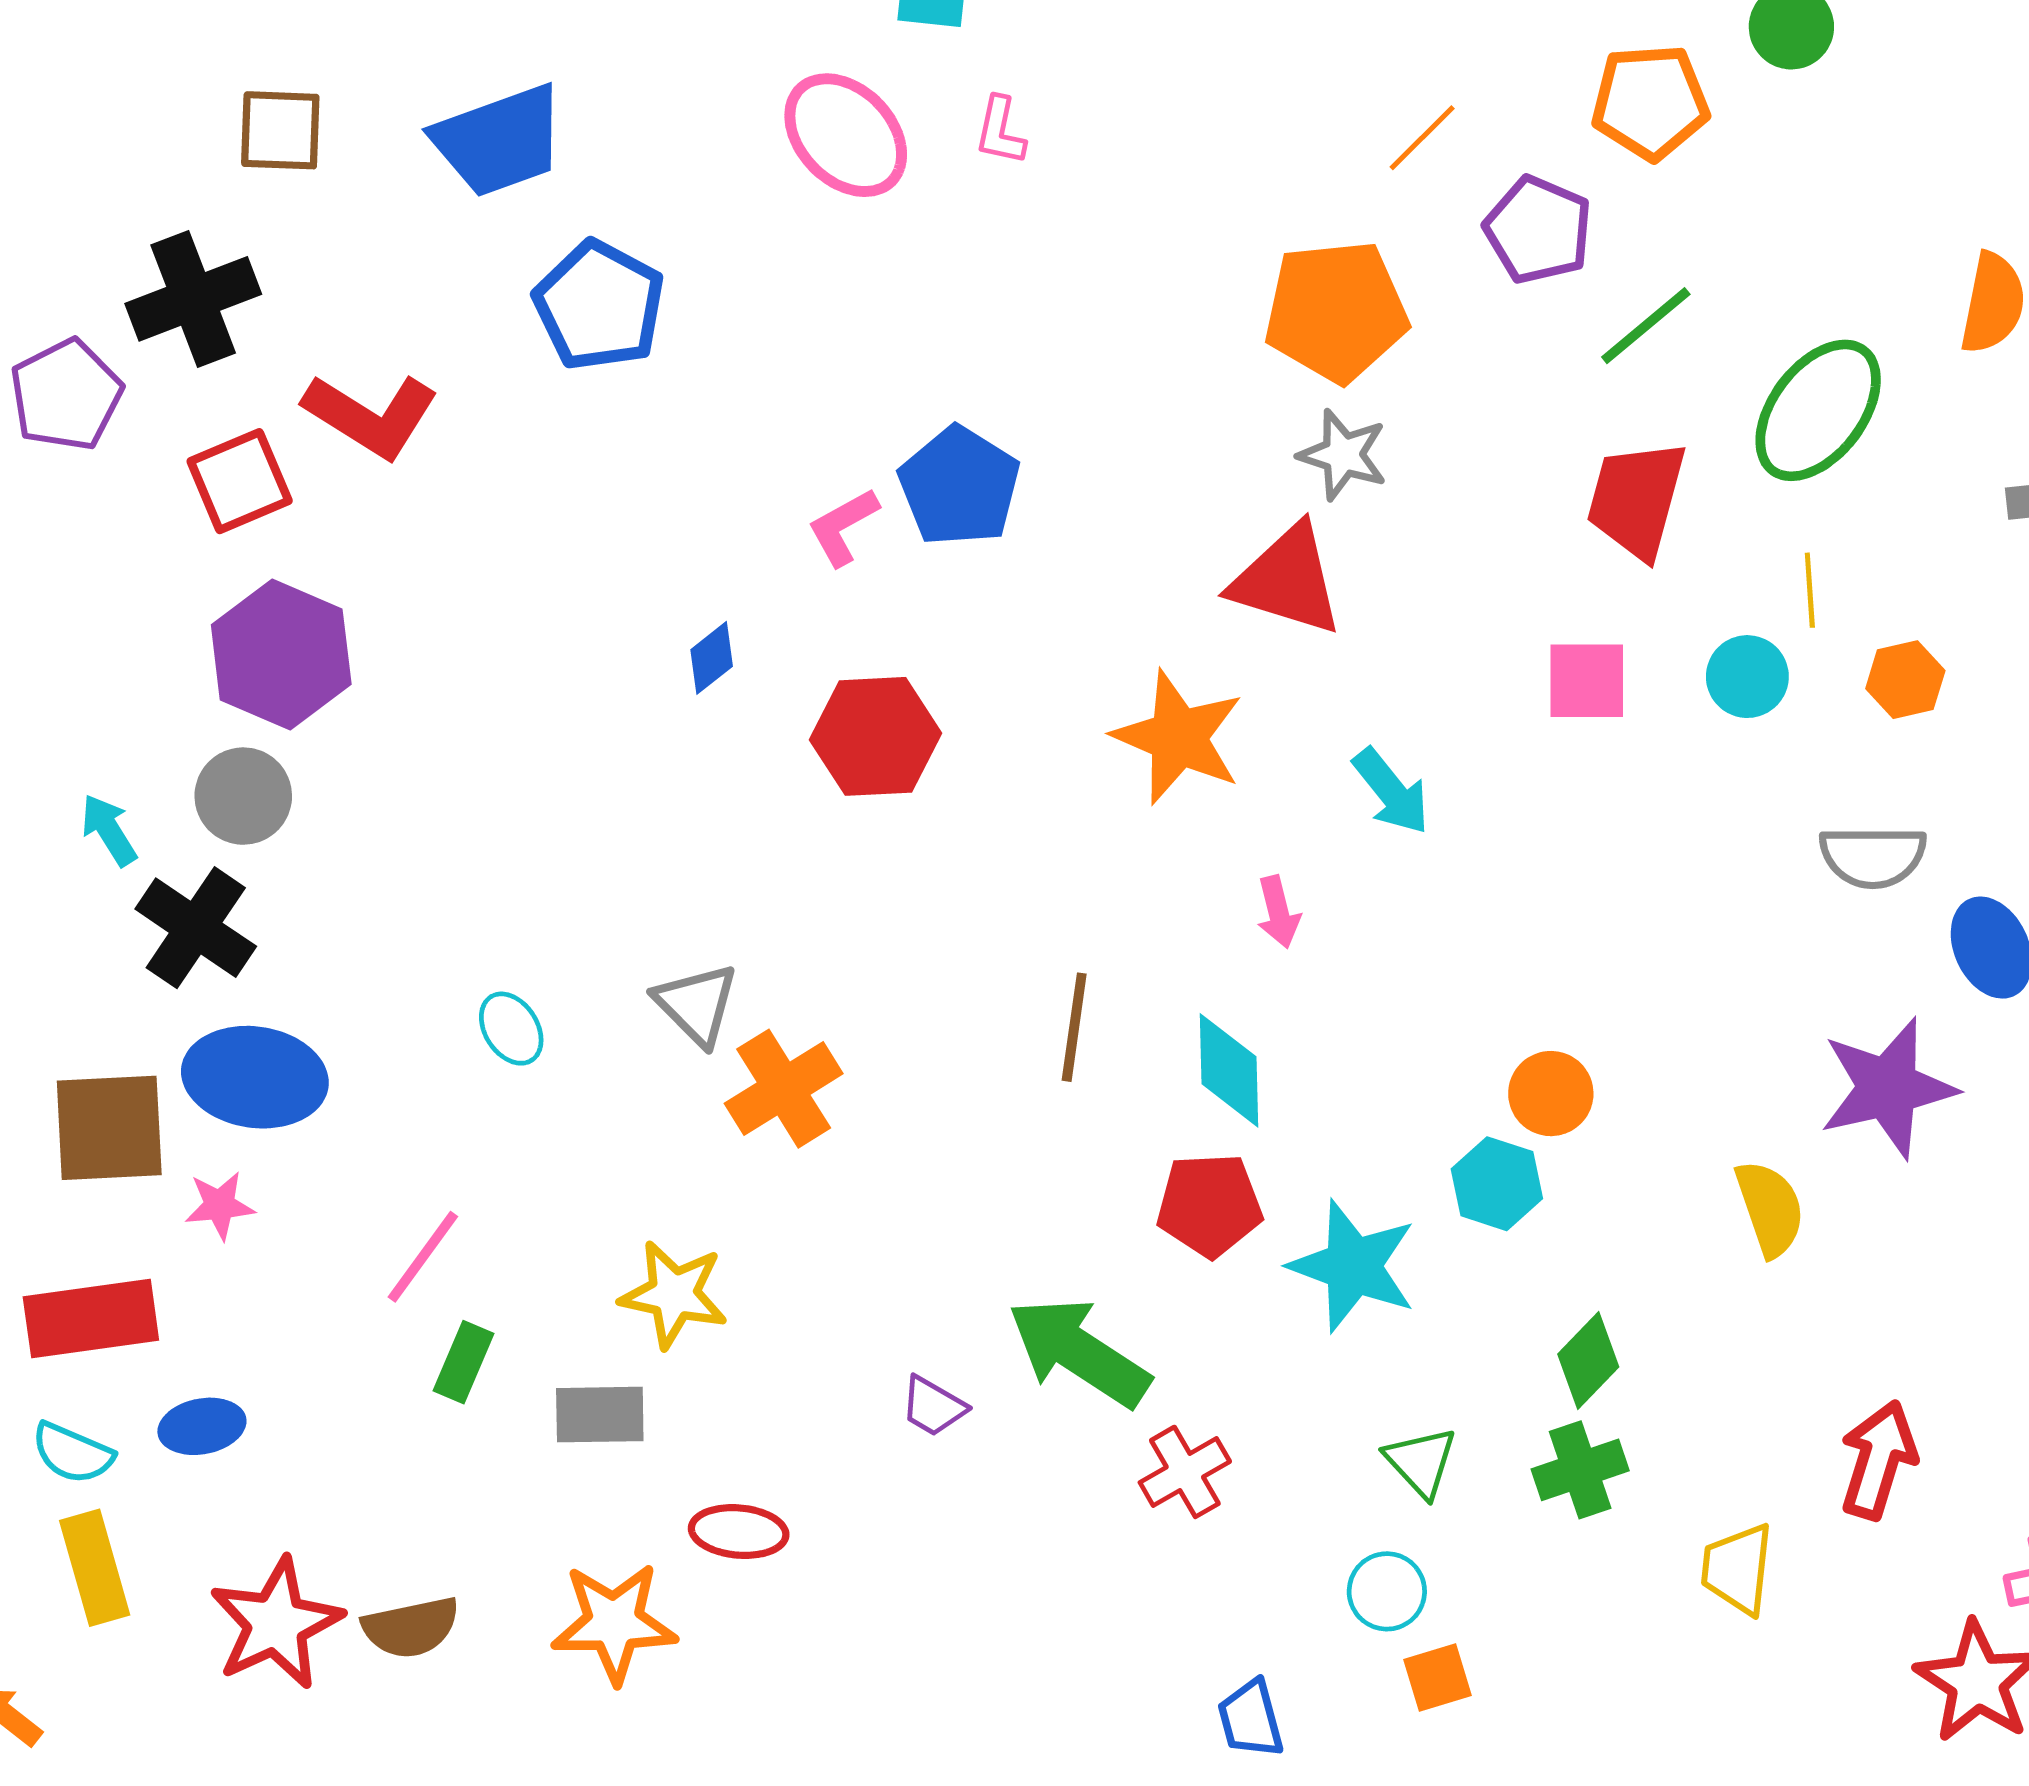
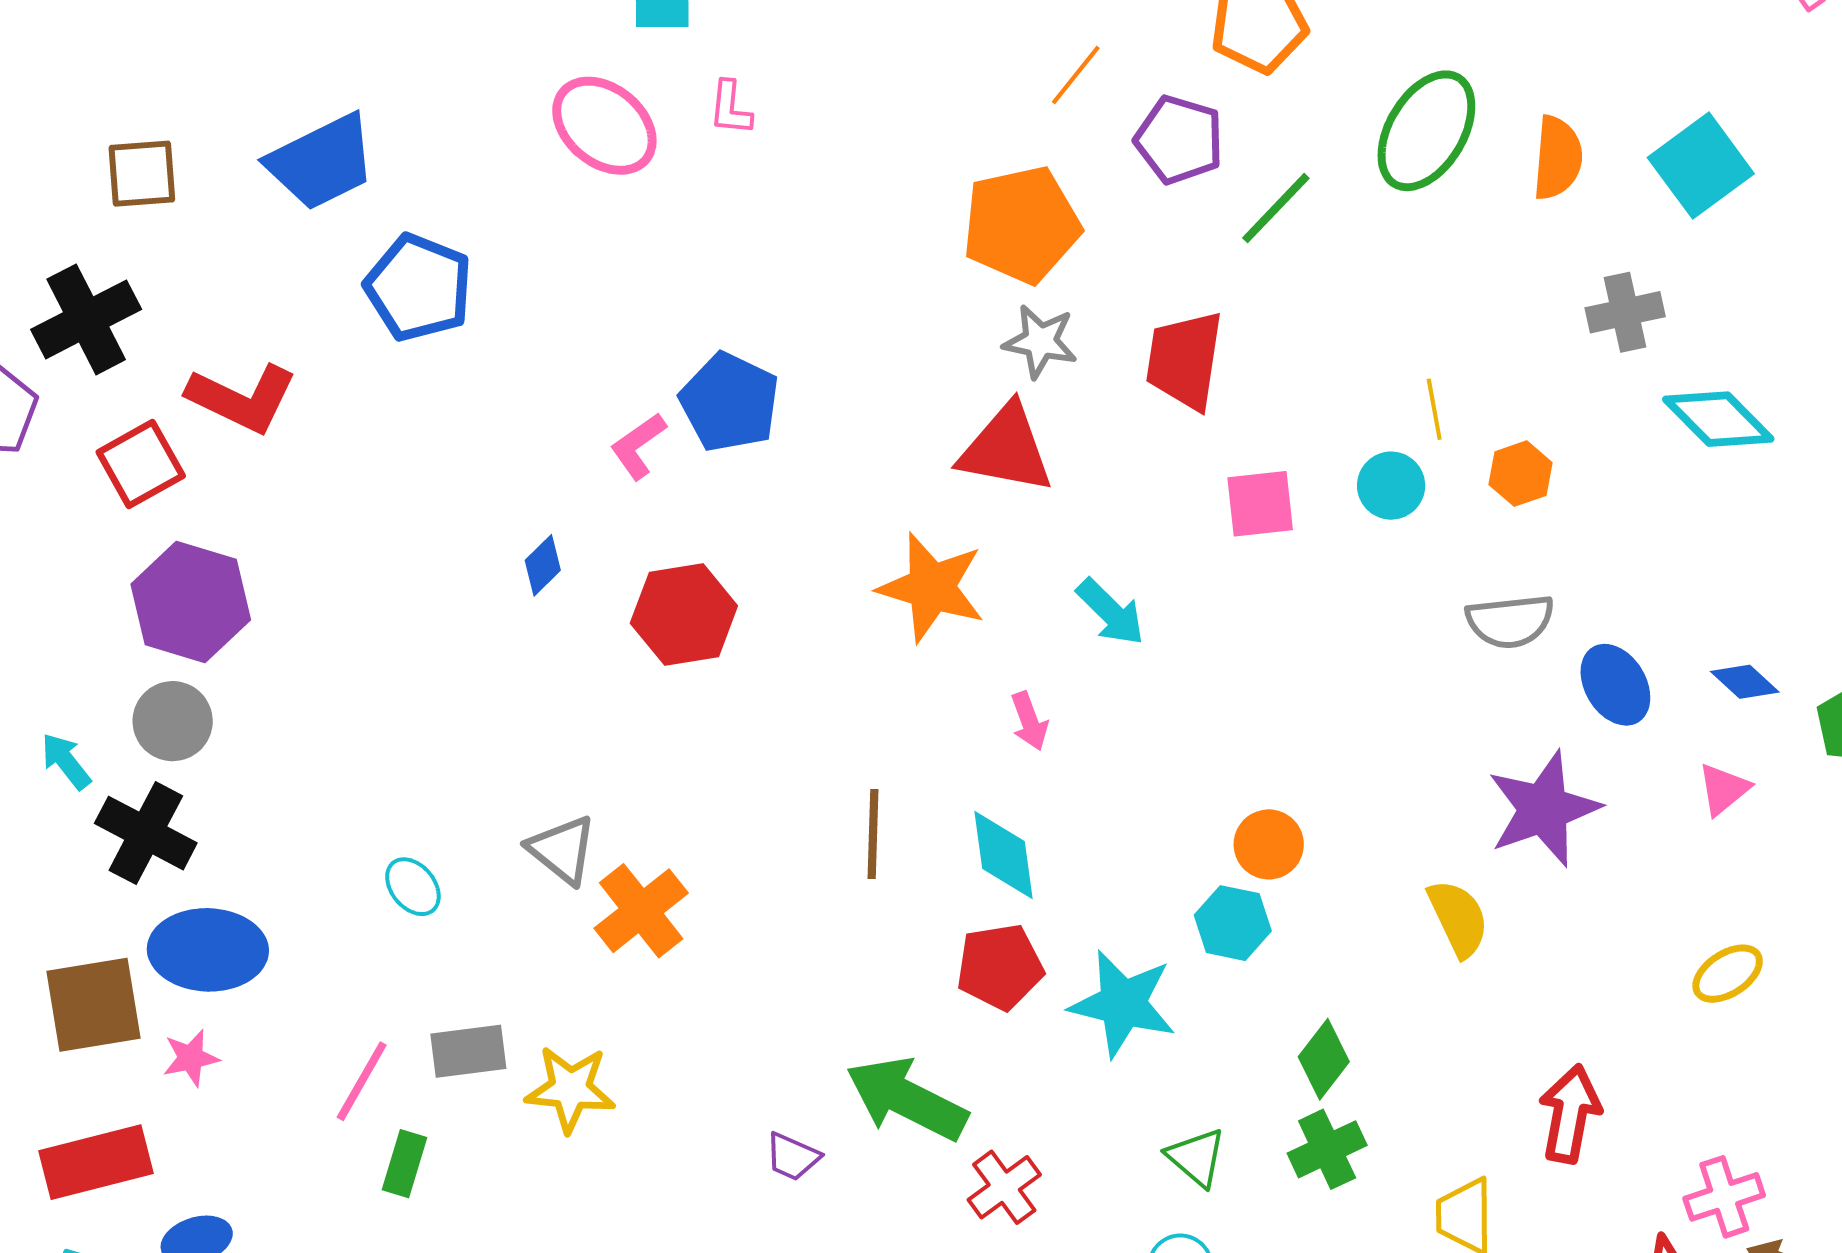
green ellipse: (1818, 410) -> (1426, 131), moved
red trapezoid: (1636, 499) -> (1185, 360), moved
gray rectangle: (600, 1415) -> (468, 1051), moved

